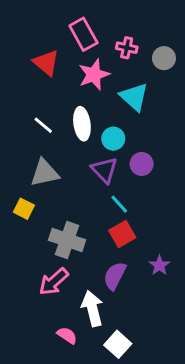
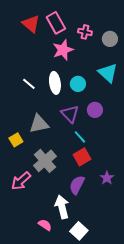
red triangle: (46, 63) -> (31, 24), moved
cyan triangle: (134, 97) -> (108, 73), moved
cyan circle: (113, 139) -> (78, 84), moved
gray triangle: (45, 173) -> (39, 124), moved
yellow square: (24, 209) -> (16, 140), turned 32
gray cross: (67, 240) -> (45, 161), turned 30
pink arrow: (54, 282) -> (21, 181), moved

